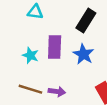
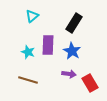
cyan triangle: (35, 12) -> (32, 16), turned -48
purple arrow: (57, 92) -> (69, 74), moved

